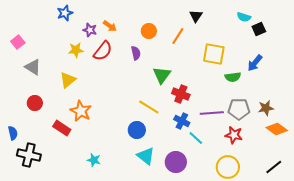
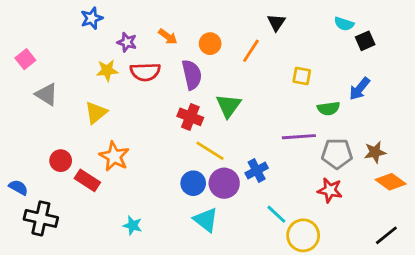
orange arrow: (110, 26) -> (168, 37), moved
red semicircle: (103, 51) -> (145, 72), turned 50
purple semicircle: (136, 53) -> (192, 75), size x1.5
yellow square: (214, 54) -> (302, 76), size x0.6
red cross: (181, 94) -> (190, 117), moved
red circle: (35, 103) -> (61, 161), moved
purple line: (212, 113) -> (299, 137), moved
blue cross: (182, 121) -> (257, 171), turned 35
blue semicircle: (13, 133) -> (18, 187), turned -48
cyan line: (196, 138) -> (276, 214), moved
purple circle: (176, 162) -> (224, 183), moved
yellow circle: (228, 167) -> (303, 235), moved

